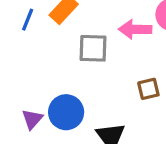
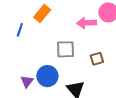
blue line: (28, 20) -> (20, 30), moved
gray square: (93, 48) -> (65, 49), moved

